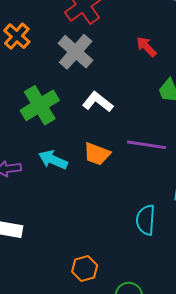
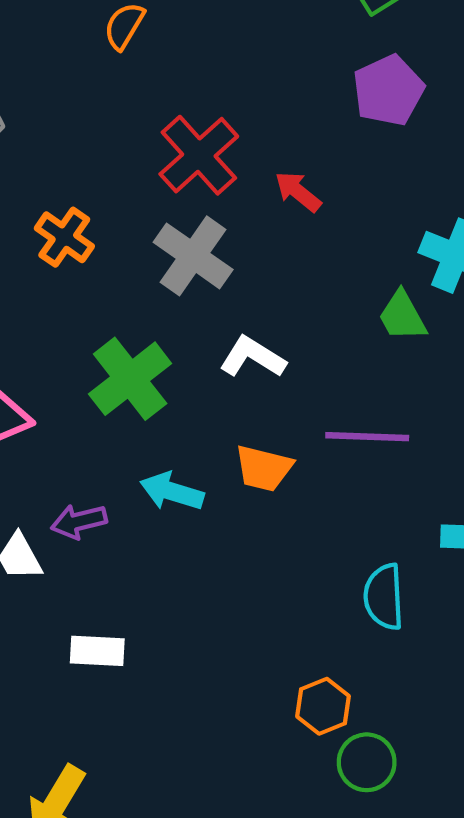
red arrow: (146, 47) -> (298, 192), moved
orange hexagon: (85, 269) -> (323, 706), moved

